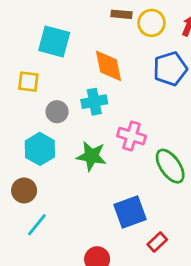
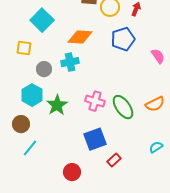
cyan square: (54, 42) -> (42, 20), turned 30
orange diamond: (109, 66) -> (80, 37), turned -75
pink cross: (131, 136) -> (95, 101), moved
green star: (91, 156) -> (57, 105), moved, turned 30

